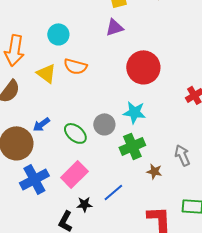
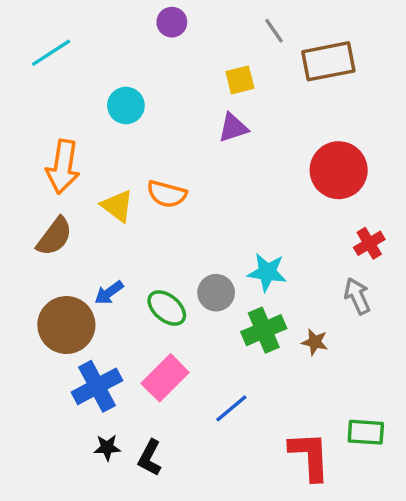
cyan circle: (58, 34) -> (126, 106), moved
red circle: (143, 67) -> (339, 170), moved
gray arrow: (182, 155) -> (357, 296), moved
brown star: (154, 171) -> (315, 342), moved
black star: (84, 204) -> (107, 448), moved

